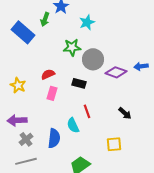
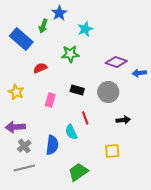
gray circle: (93, 59) -> (108, 92), moved
purple diamond: (116, 72) -> (116, 62), moved
red semicircle: (48, 74) -> (40, 68), moved
black arrow: (125, 113) -> (123, 120), turned -48

